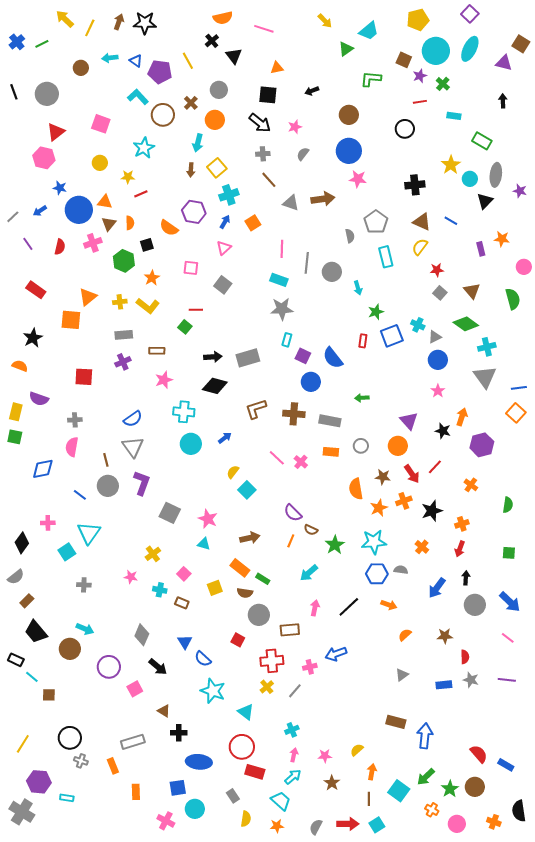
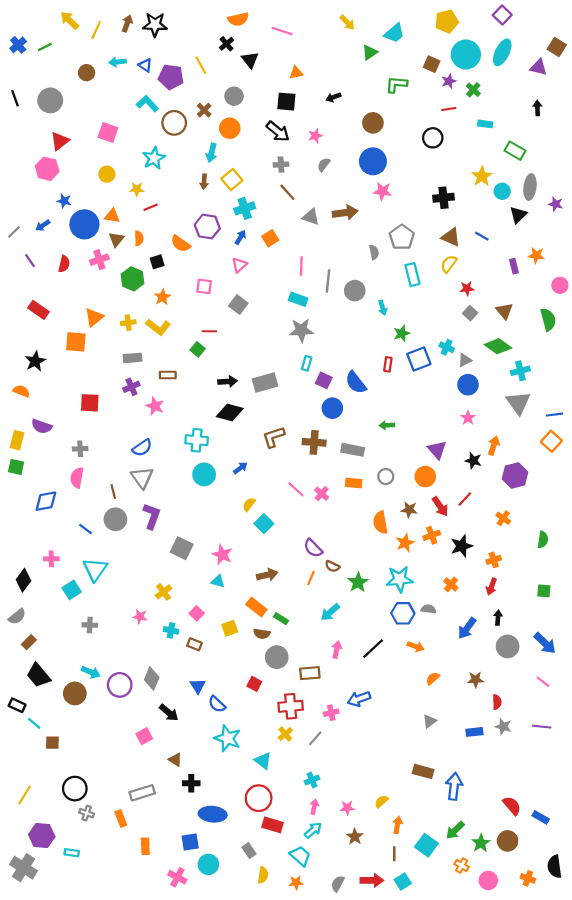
pink star: (164, 380) -> (155, 406), moved, turned -30
purple circle: (109, 667) -> (120, 685), moved

